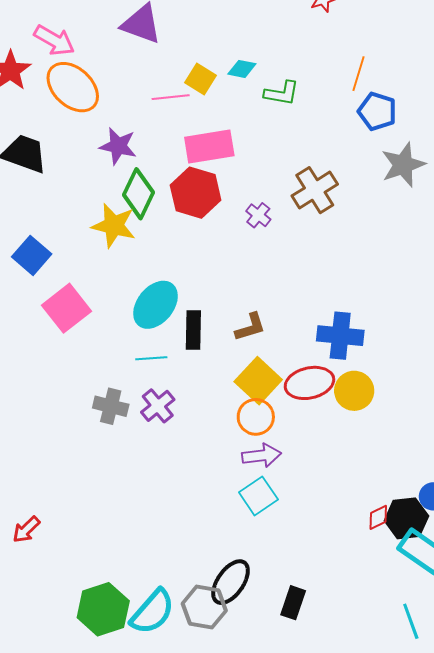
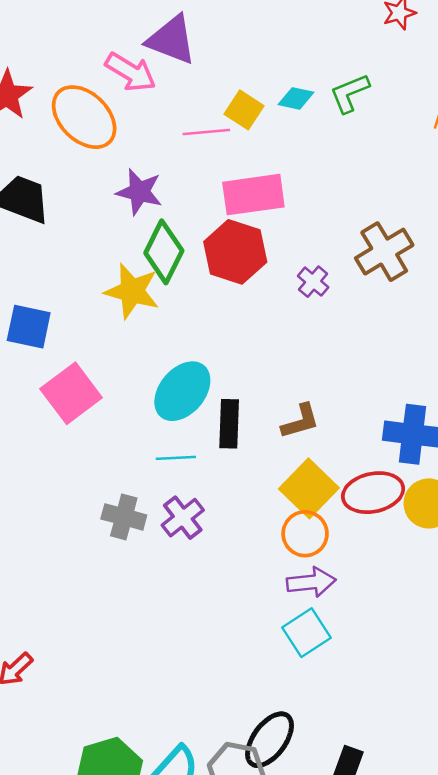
pink arrow: (54, 40) -> (131, 72), moved
green L-shape: (282, 93) -> (350, 93), moved, turned 147
blue square: (32, 255) -> (29, 327), turned -30

